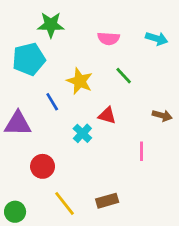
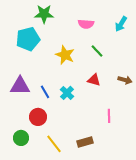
cyan arrow: (157, 38) -> (121, 24), turned 105
blue line: (52, 102) -> (45, 92), moved
red triangle: (107, 115) -> (94, 80), moved
pink line: (142, 151) -> (109, 116), moved
green circle: (15, 212) -> (21, 138), moved

